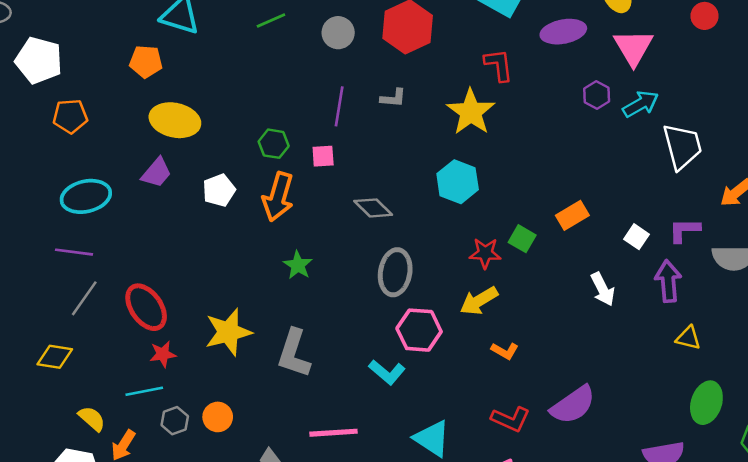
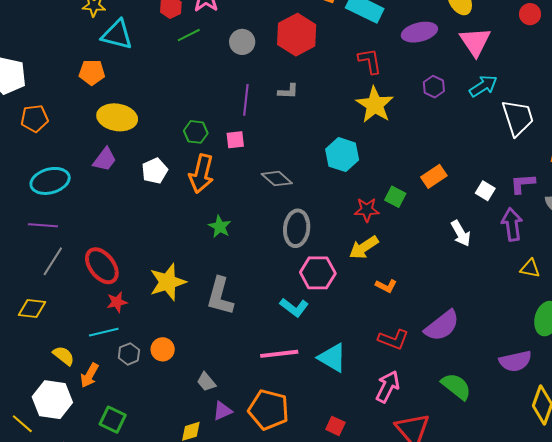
purple hexagon: (597, 95) -> (434, 87), moved
yellow star: (471, 112) -> (375, 105), moved
pink line: (334, 433) -> (279, 354), moved

